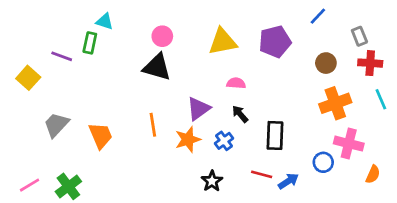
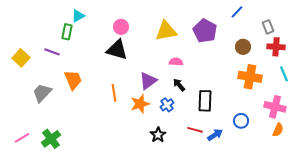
cyan triangle: (105, 21) -> (78, 16), turned -48
purple pentagon: (275, 42) -> (205, 31), turned -30
purple line: (62, 56) -> (52, 52), moved
orange cross: (335, 103) -> (250, 77), turned 30
orange trapezoid: (101, 135) -> (73, 80), moved
pink cross: (349, 144) -> (275, 107), moved

